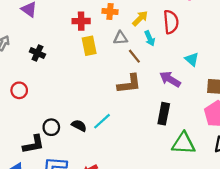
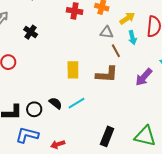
yellow rectangle: (89, 46) -> (73, 70), moved
purple arrow: (170, 79) -> (144, 77), turned -90
black rectangle: (164, 114) -> (107, 136), moved
black circle: (51, 127) -> (34, 109), moved

